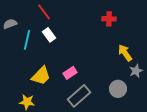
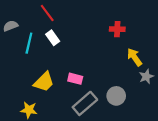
red cross: (109, 19) -> (117, 29), moved
pink rectangle: (70, 73) -> (75, 79), turned 48
gray circle: (118, 89) -> (116, 96), moved

